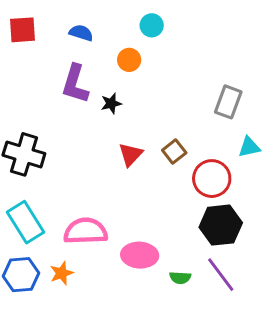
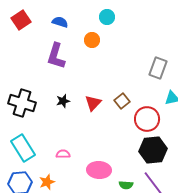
red square: (22, 30) -> (21, 20), turned -30
black star: (111, 103) -> (63, 101), moved
pink semicircle: (86, 231) -> (63, 154), size x0.5

